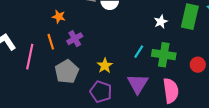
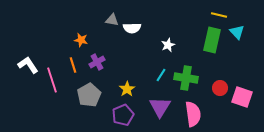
white star: (161, 22) -> (168, 45), moved
pink line: (30, 57) -> (52, 80), turned -30
purple pentagon: (101, 92) -> (123, 115), turned 30

